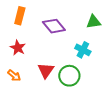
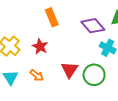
orange rectangle: (20, 16) -> (52, 17), moved, turned -36
purple diamond: (54, 26) -> (93, 26), moved

